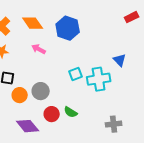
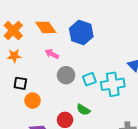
gray circle: (41, 91) -> (66, 75), moved
green semicircle: (71, 112) -> (83, 110), moved

